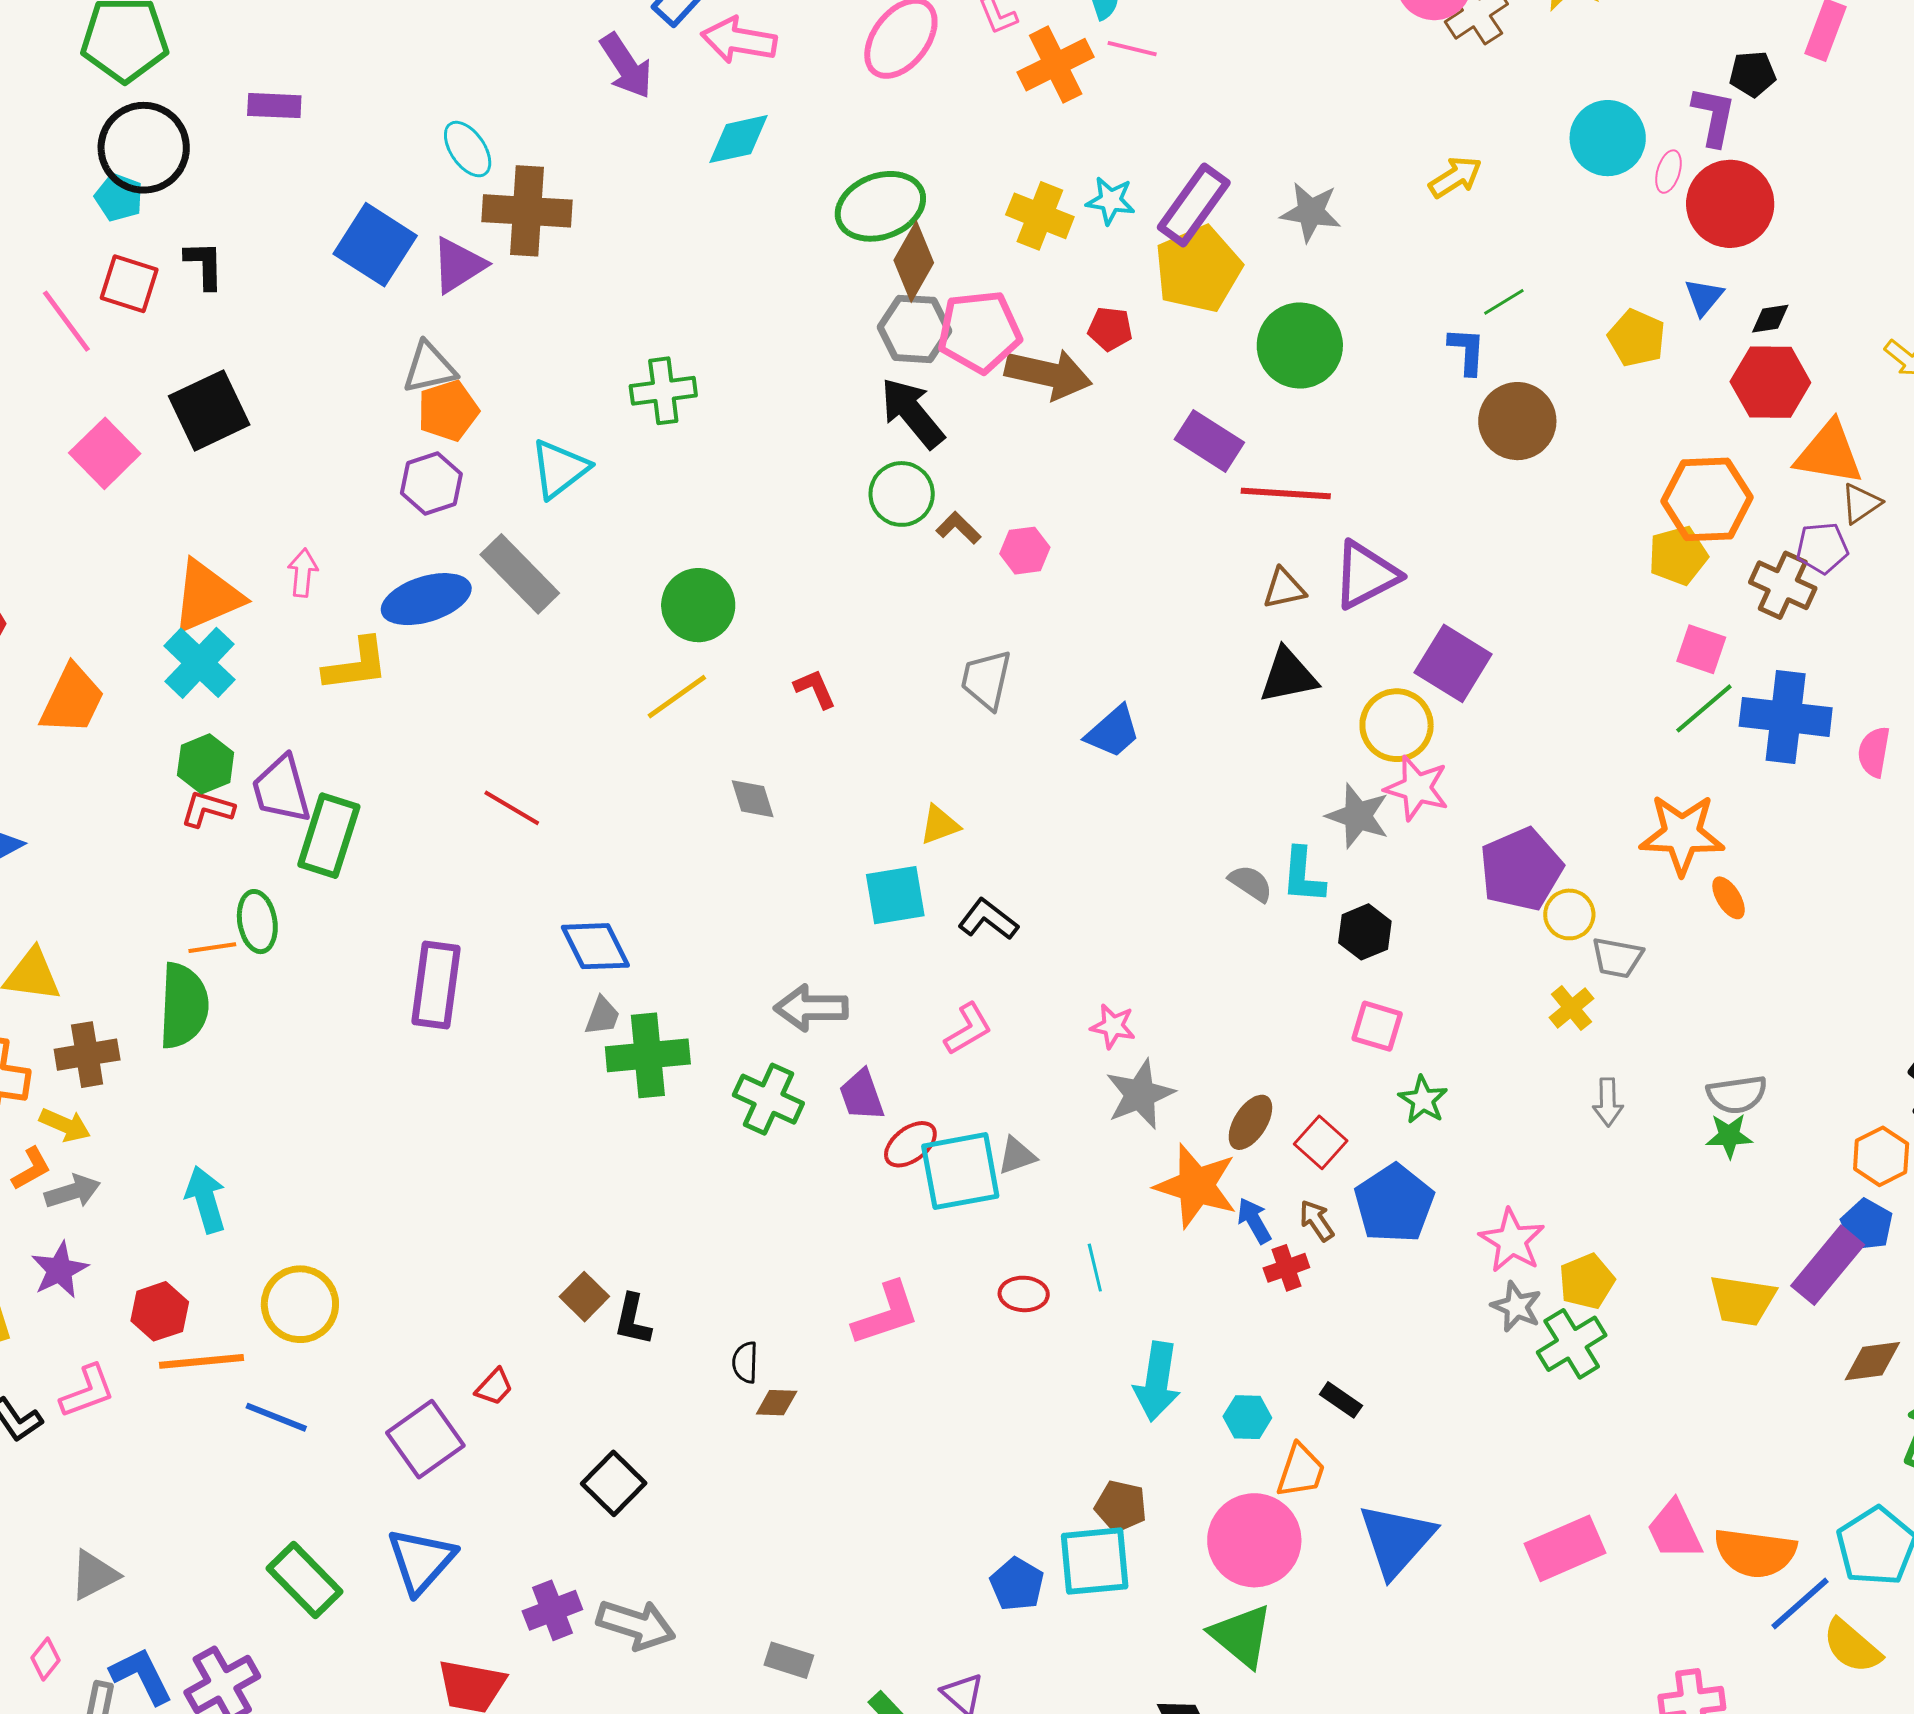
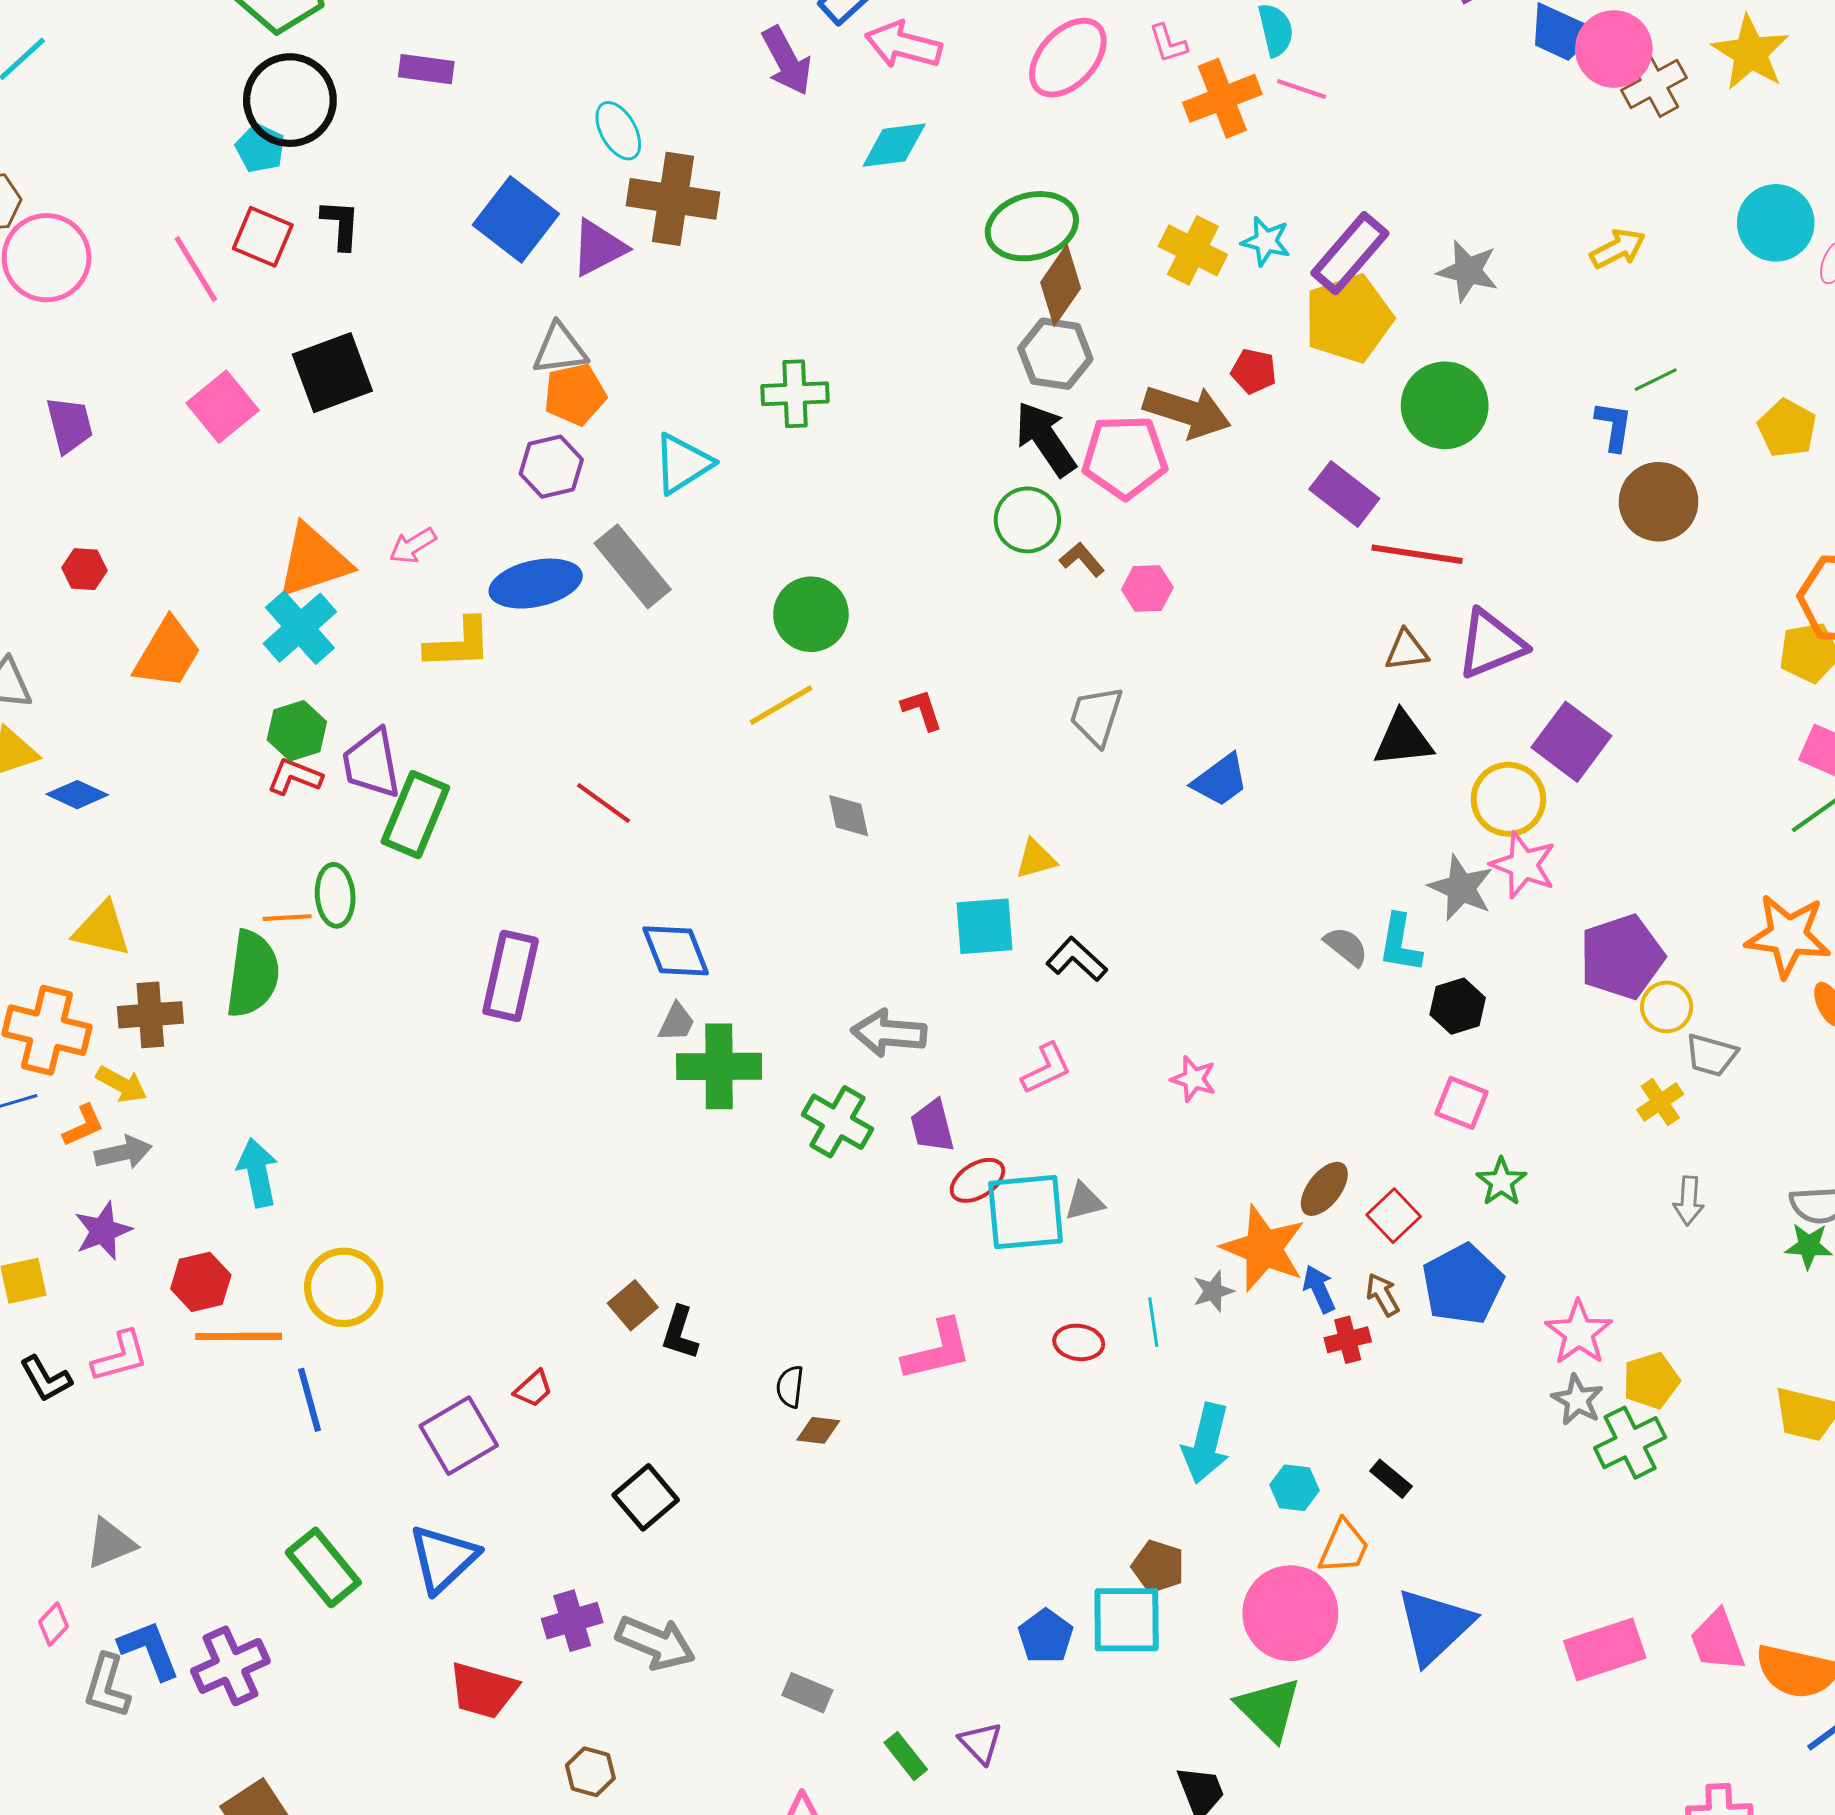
pink pentagon: (979, 332) -> (1125, 457), moved
pink arrow: (303, 573) -> (413, 546), turned -132
gray star: (1140, 1094) -> (1213, 1291), moved, size x0.6
blue line: (276, 1417) -> (309, 1400), turned 48

